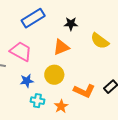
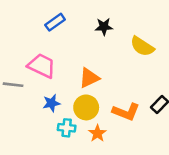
blue rectangle: (33, 18) -> (55, 22), size x0.7
orange triangle: (61, 47) -> (89, 78), moved
yellow circle: (54, 75) -> (86, 107), moved

